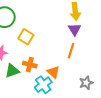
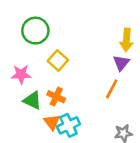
green triangle: (12, 71) -> (32, 100), turned 35
orange triangle: (53, 72) -> (52, 122), moved

